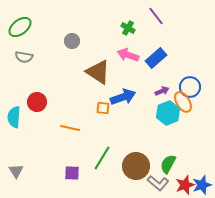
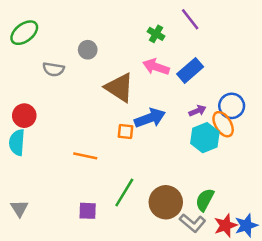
gray semicircle: (24, 57) -> (54, 69), moved
red circle: (37, 102) -> (24, 116), moved

